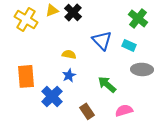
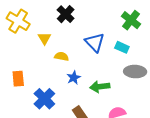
yellow triangle: (52, 10) -> (44, 38), moved, turned -40
blue star: (69, 75) -> (74, 78), moved
orange rectangle: (26, 76) -> (18, 79), size x0.7
green arrow: (107, 84) -> (100, 87), turned -48

